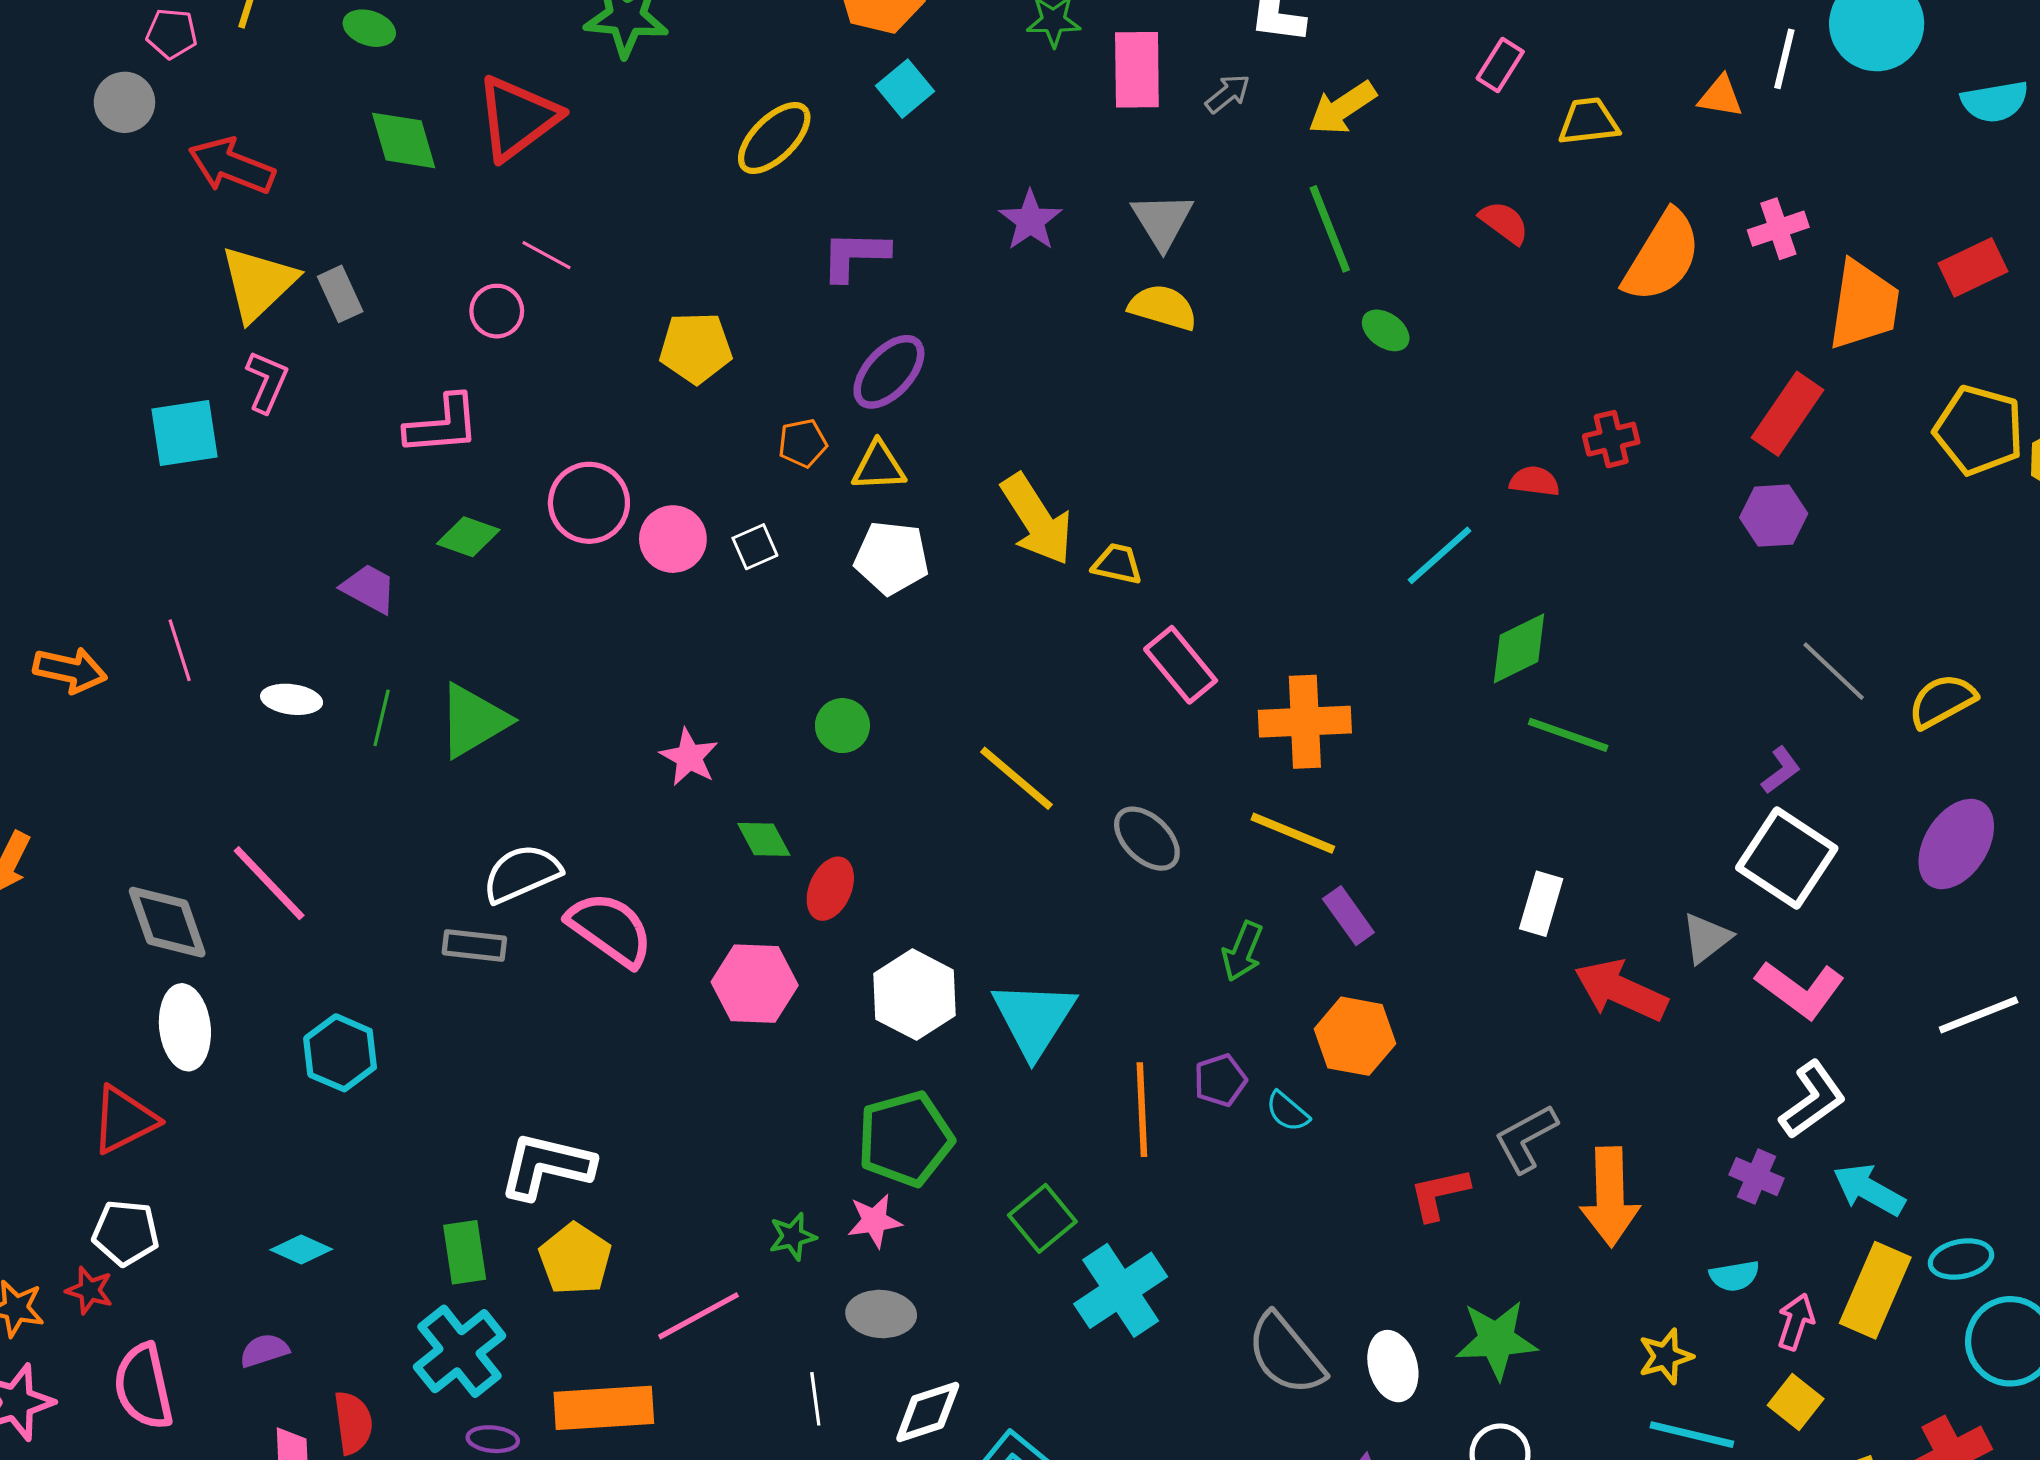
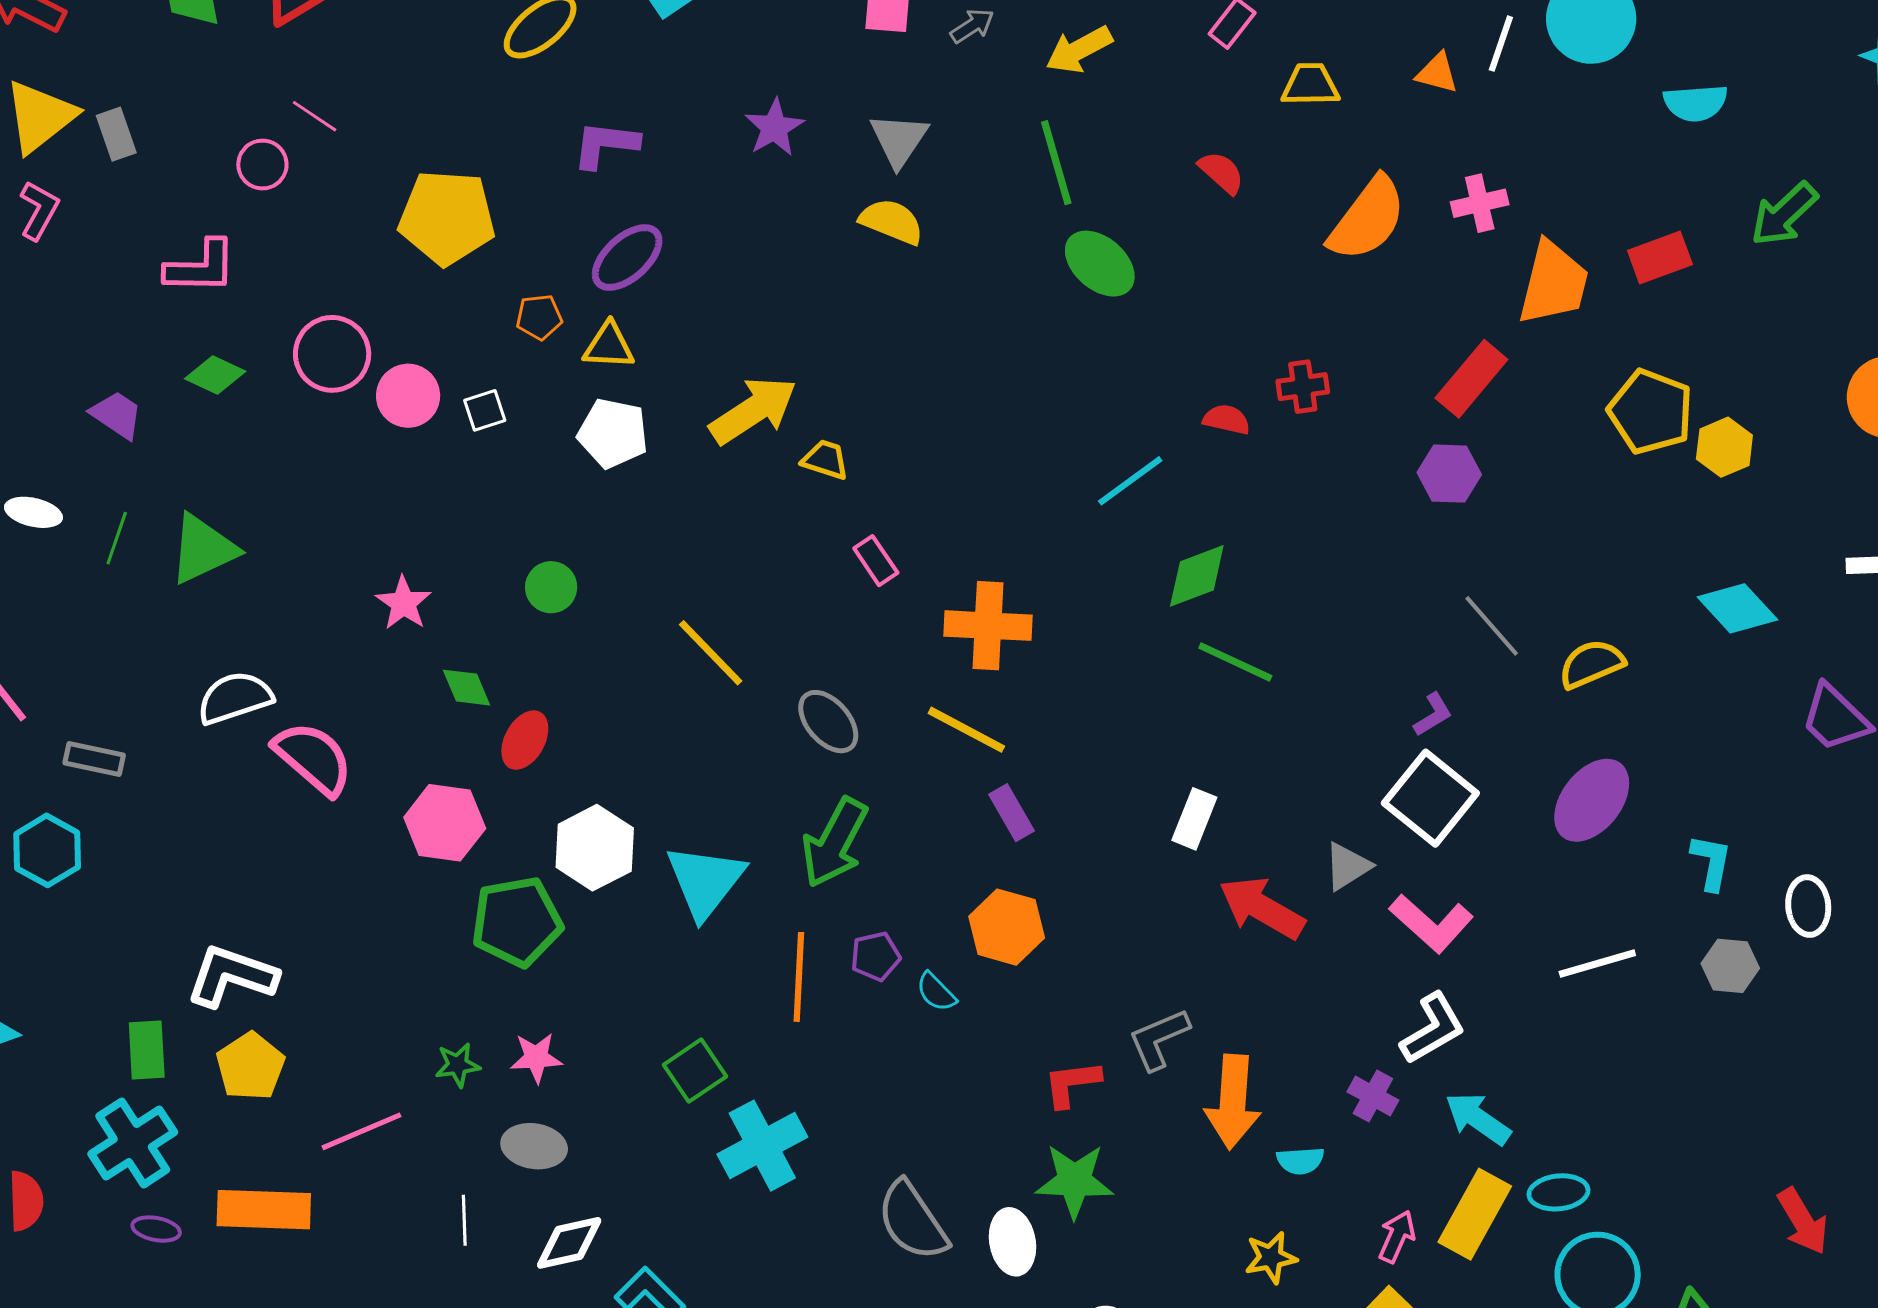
green ellipse: (1386, 330) -> (1100, 264), size x1.6
yellow pentagon: (696, 348) -> (447, 217), size x1.4
yellow arrow: (1037, 519) -> (753, 410), turned -96
pink rectangle: (1181, 665) -> (876, 561), size x0.7
gray rectangle: (474, 945) -> (94, 759), moved
green arrow: (1242, 951) -> (835, 843), moved, size x1.6
green pentagon: (905, 1139) -> (517, 922), moved
cyan semicircle: (1734, 1276) -> (1300, 1161), moved
green star: (1496, 1340) -> (1074, 1181), moved

